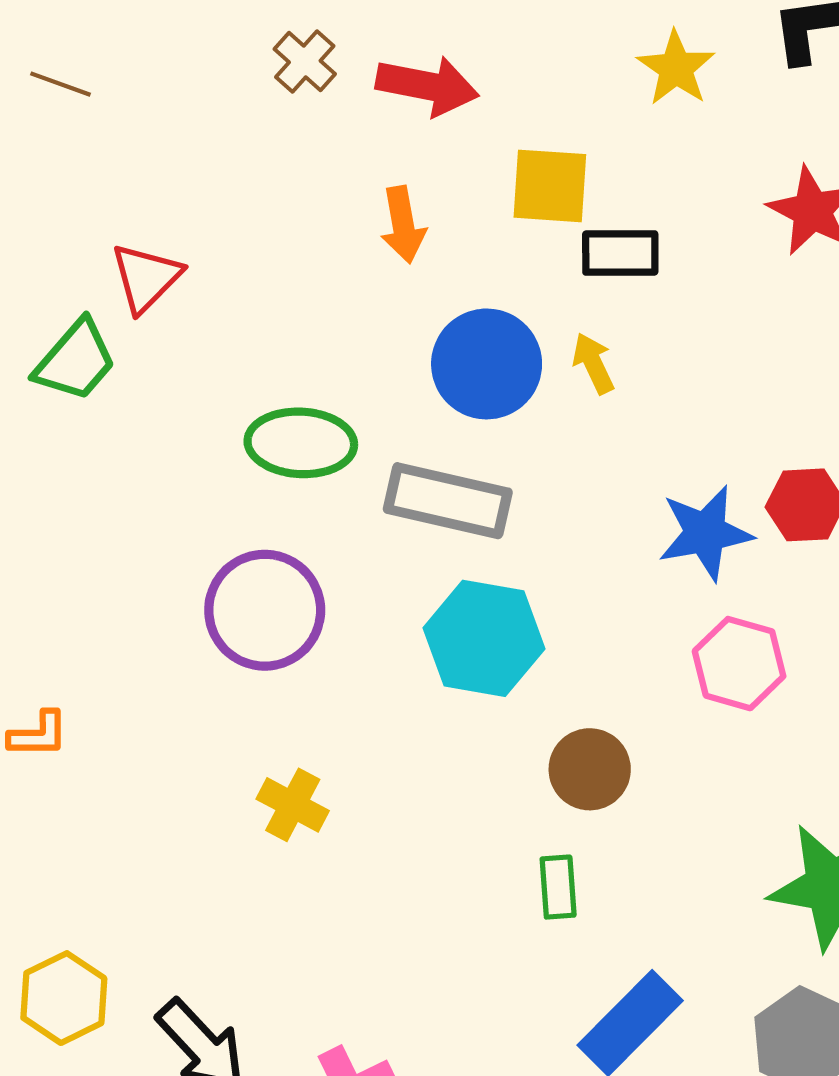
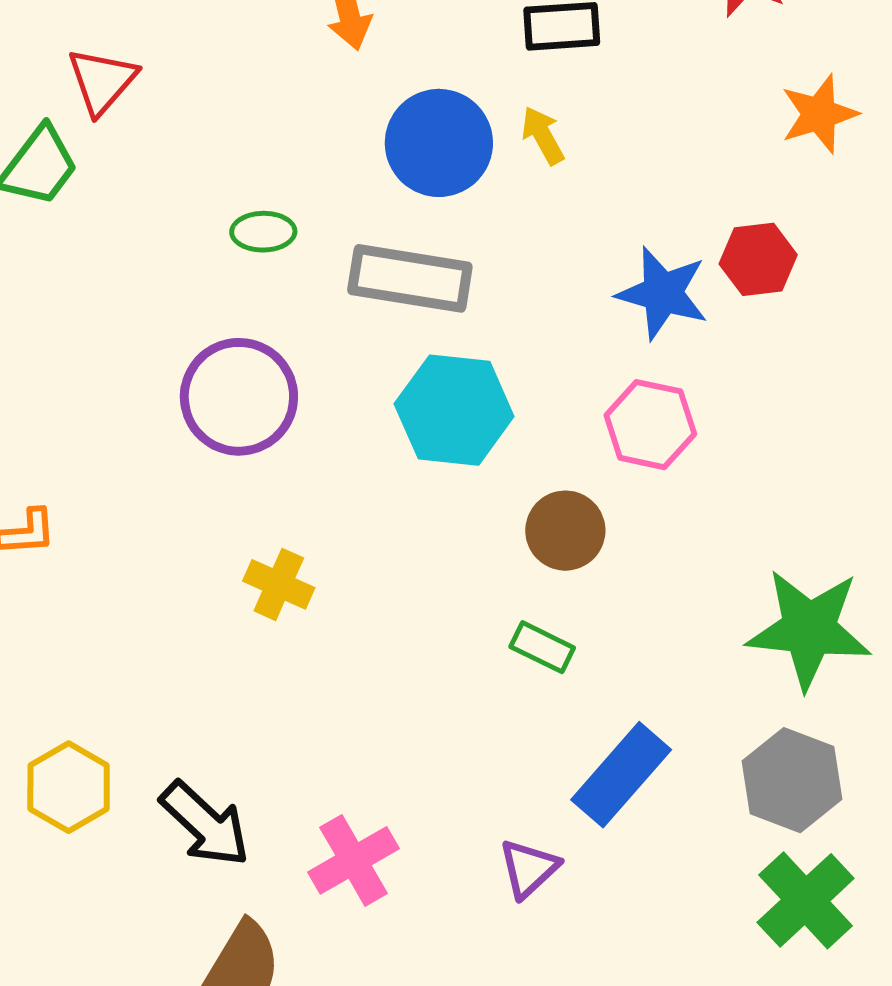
green ellipse: (301, 443) -> (263, 232), size x0.6
blue star: (705, 533) -> (663, 293), turned 30
pink hexagon: (739, 664) -> (650, 425), moved
green rectangle: (558, 887) -> (542, 647), turned -56

